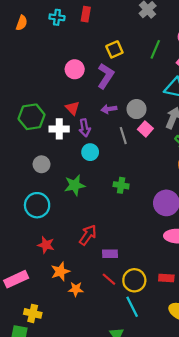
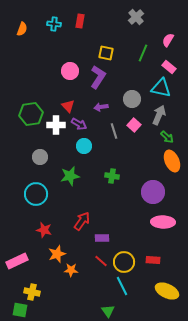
yellow square: (114, 49) -> (106, 53), turned 35
gray circle: (137, 109) -> (132, 99), moved
purple arrow: (85, 128) -> (79, 124), turned -49

